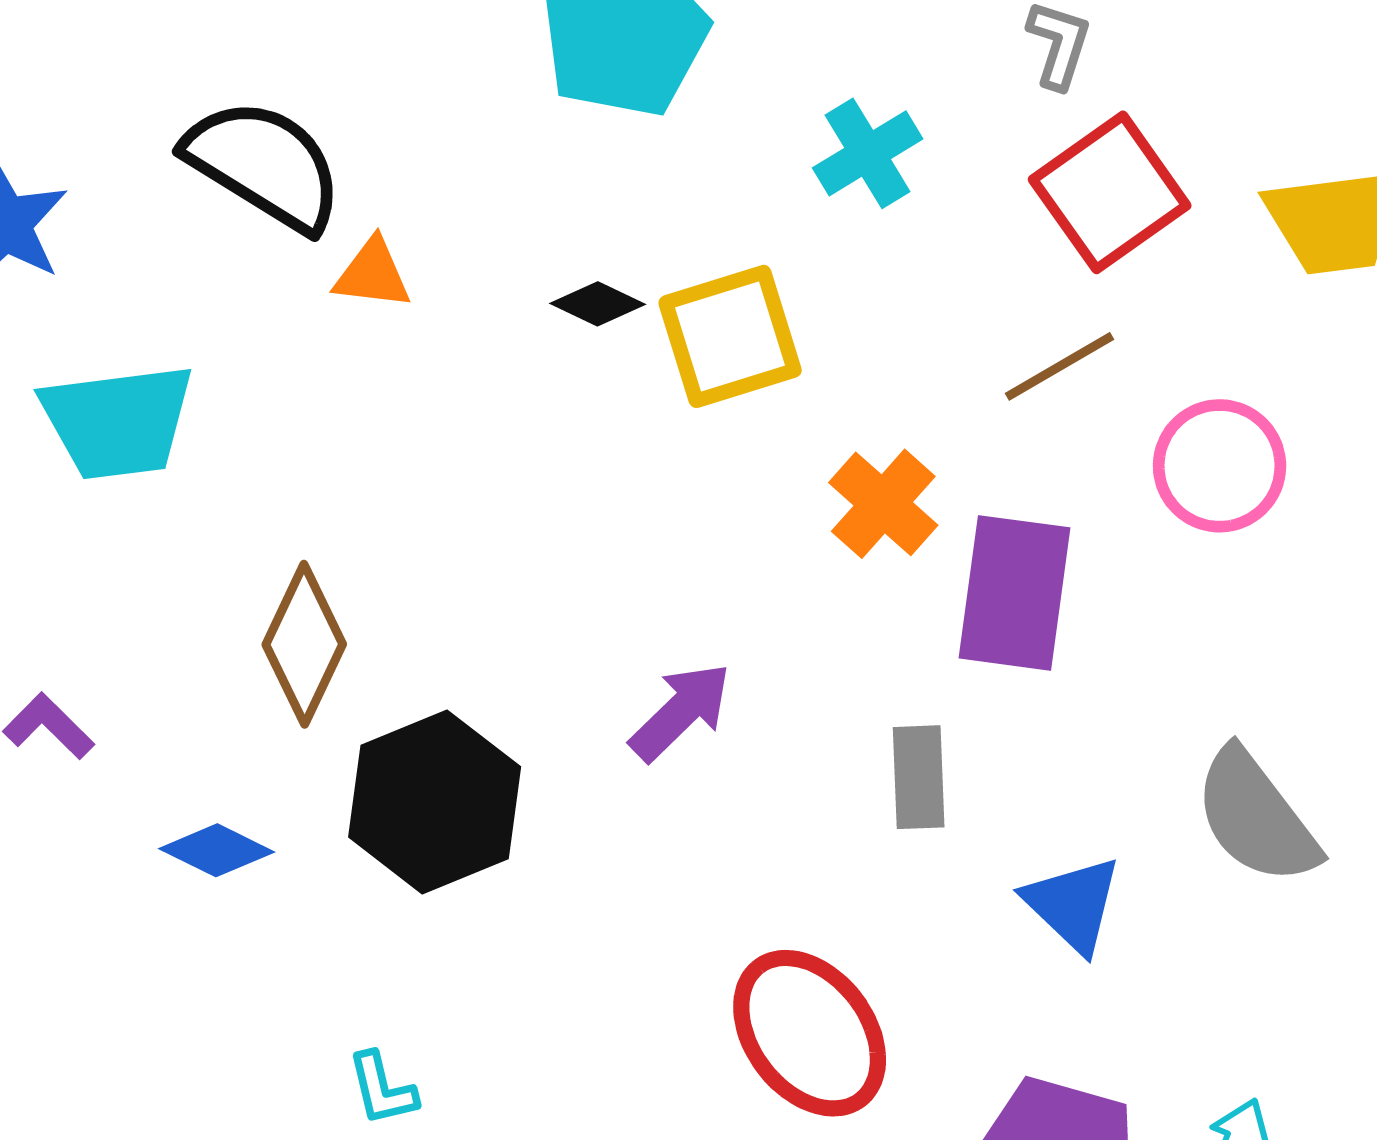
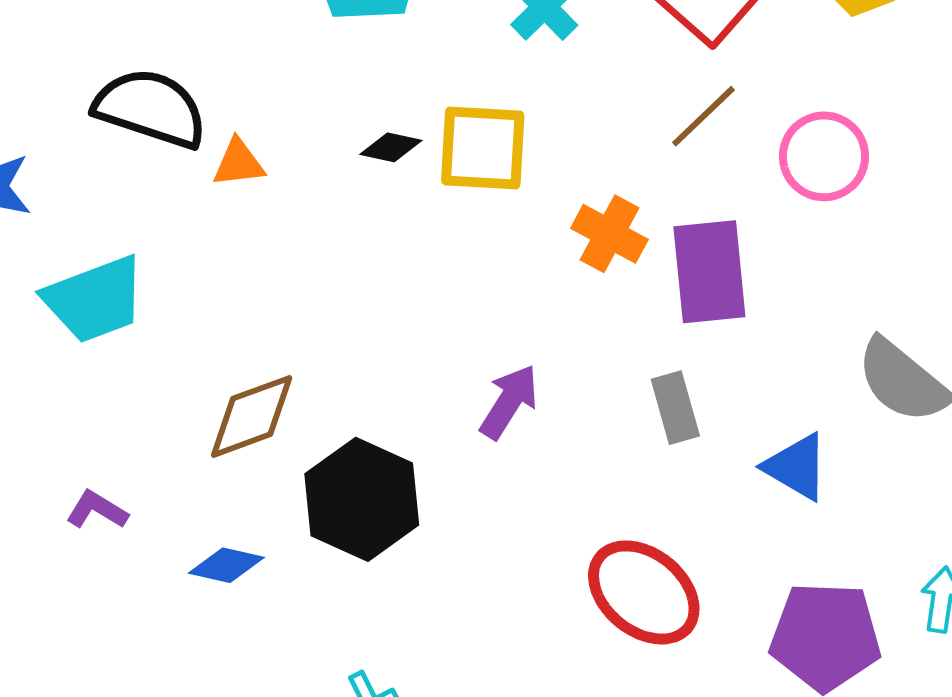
yellow square: (730, 336) -> (483, 148), turned 34
brown diamond: (304, 644) -> (252, 416), turned 58

